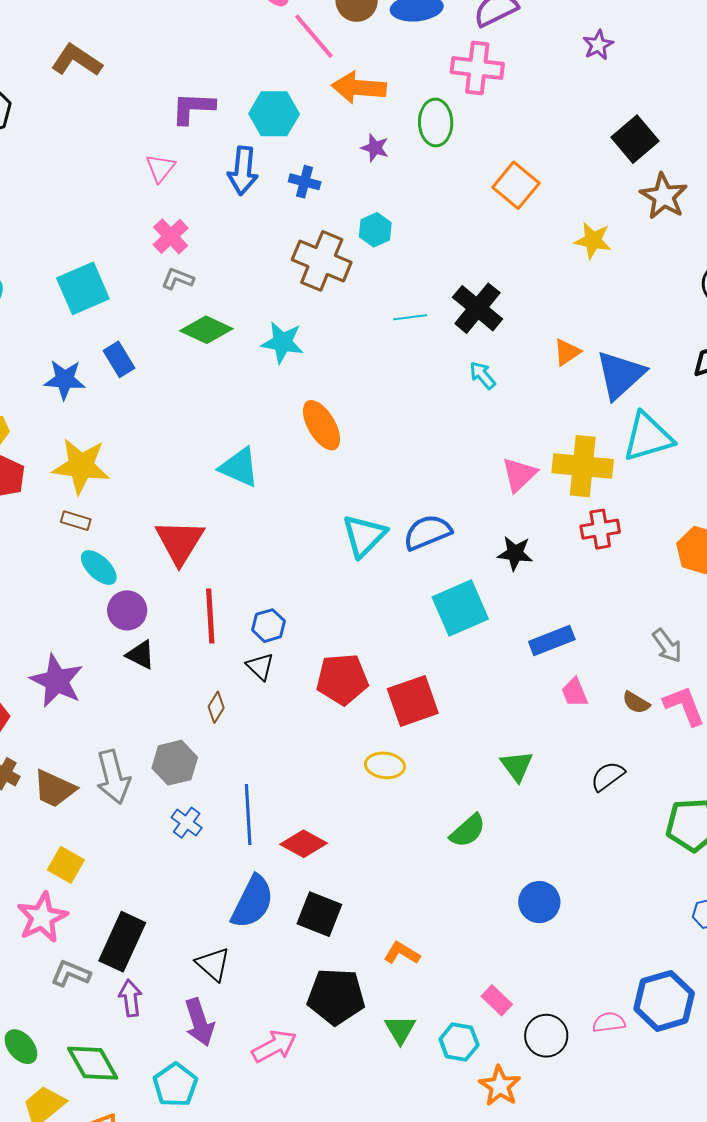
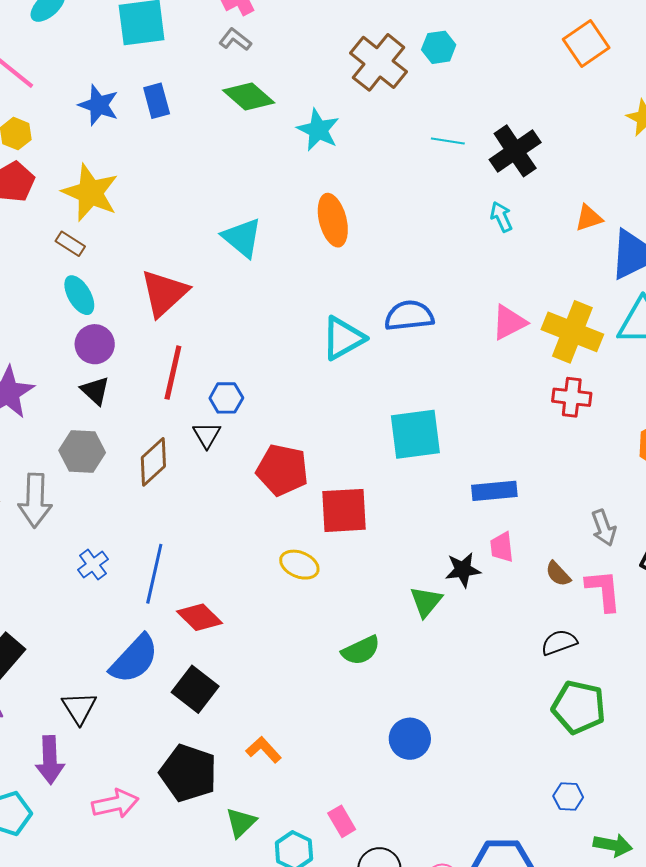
blue semicircle: (427, 532) -> (409, 316), moved
black star: (515, 553) -> (463, 570), moved, turned -30
brown diamond: (216, 707) -> (153, 462), size x1.6
gray hexagon: (175, 763) -> (82, 451), moved
black semicircle: (608, 776) -> (559, 642), moved

